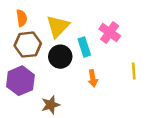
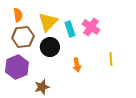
cyan rectangle: (84, 47) -> (70, 29), moved

